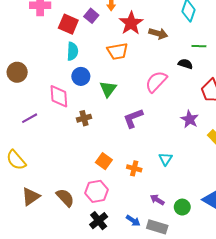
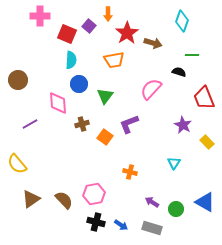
cyan triangle: (166, 159) -> (174, 163), moved
orange square: (104, 161) -> (105, 137), moved
black cross: (99, 221) -> (96, 222), turned -36
blue arrow: (133, 221) -> (121, 225), moved

